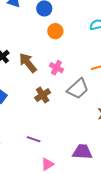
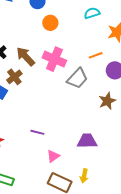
pink cross: (56, 68) -> (54, 59), size x1.6
brown cross: (43, 95) -> (14, 77), moved

